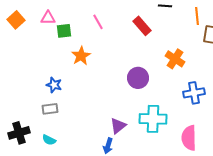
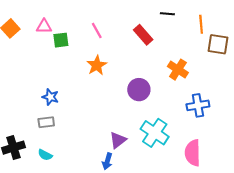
orange star: (81, 56) -> (97, 65), moved
cyan cross: (153, 119) -> (155, 133), turned 32

